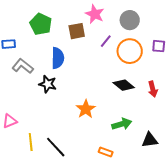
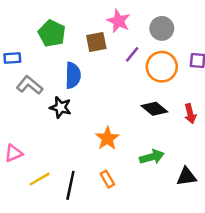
yellow line: (31, 142) -> (40, 179), turned 66
black line: (56, 147) -> (70, 185), turned 55
orange rectangle: (106, 152) -> (107, 179), moved, turned 40

